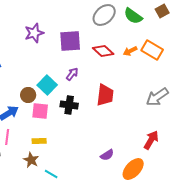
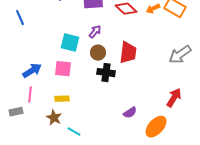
cyan square: (47, 85) -> (70, 43), turned -30
brown circle: (28, 95) -> (98, 53), moved
black cross: (69, 105) -> (106, 73), moved

